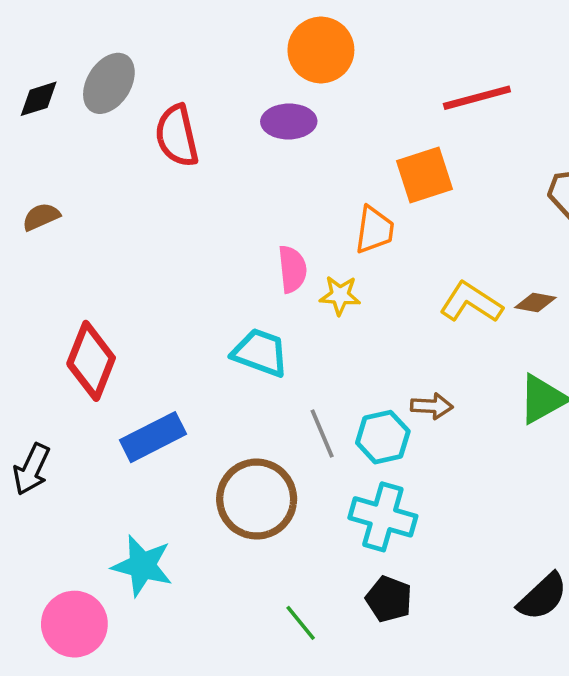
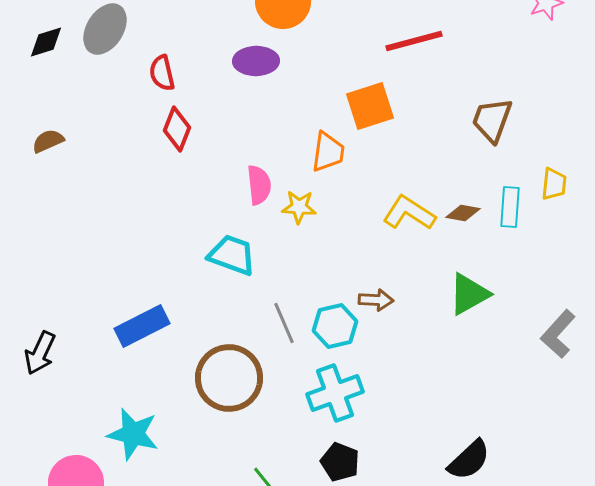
red semicircle: (177, 136) -> (162, 73), size x0.7
red diamond: (91, 361) -> (177, 129), moved, size x0.7
cyan cross: (383, 517) -> (335, 393), turned -36

